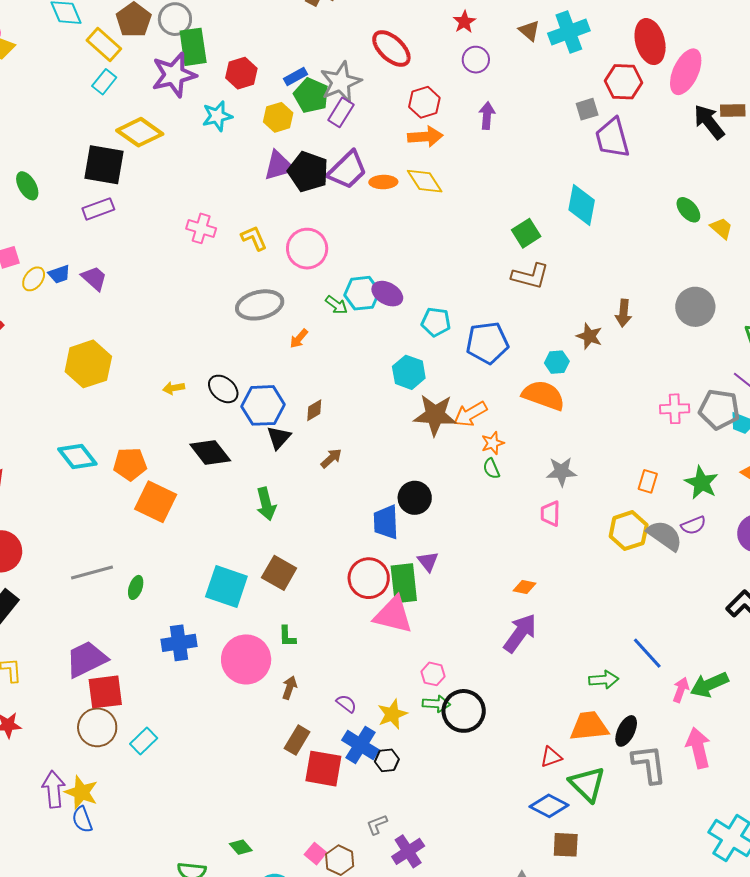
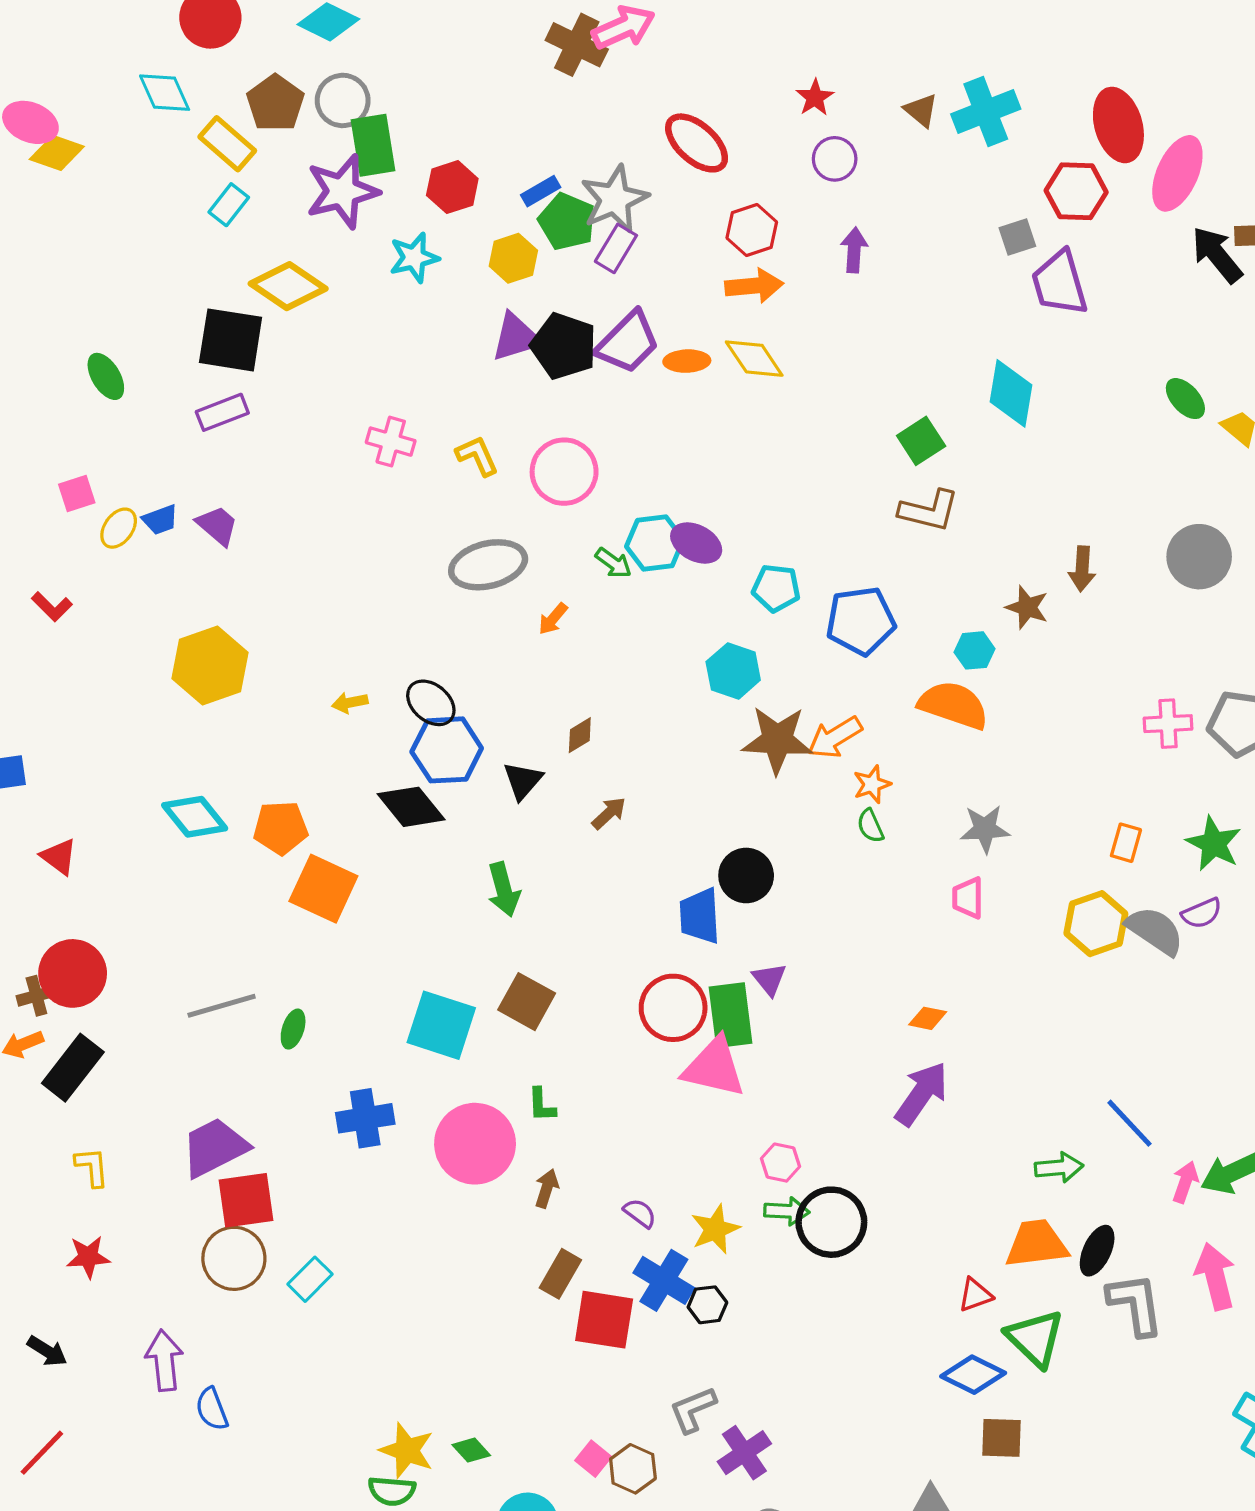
blue hexagon: (263, 405) -> (447, 750), moved
yellow star: (81, 792) -> (407, 1450), moved
gray L-shape: (377, 824) -> (693, 1410), size x1.4

